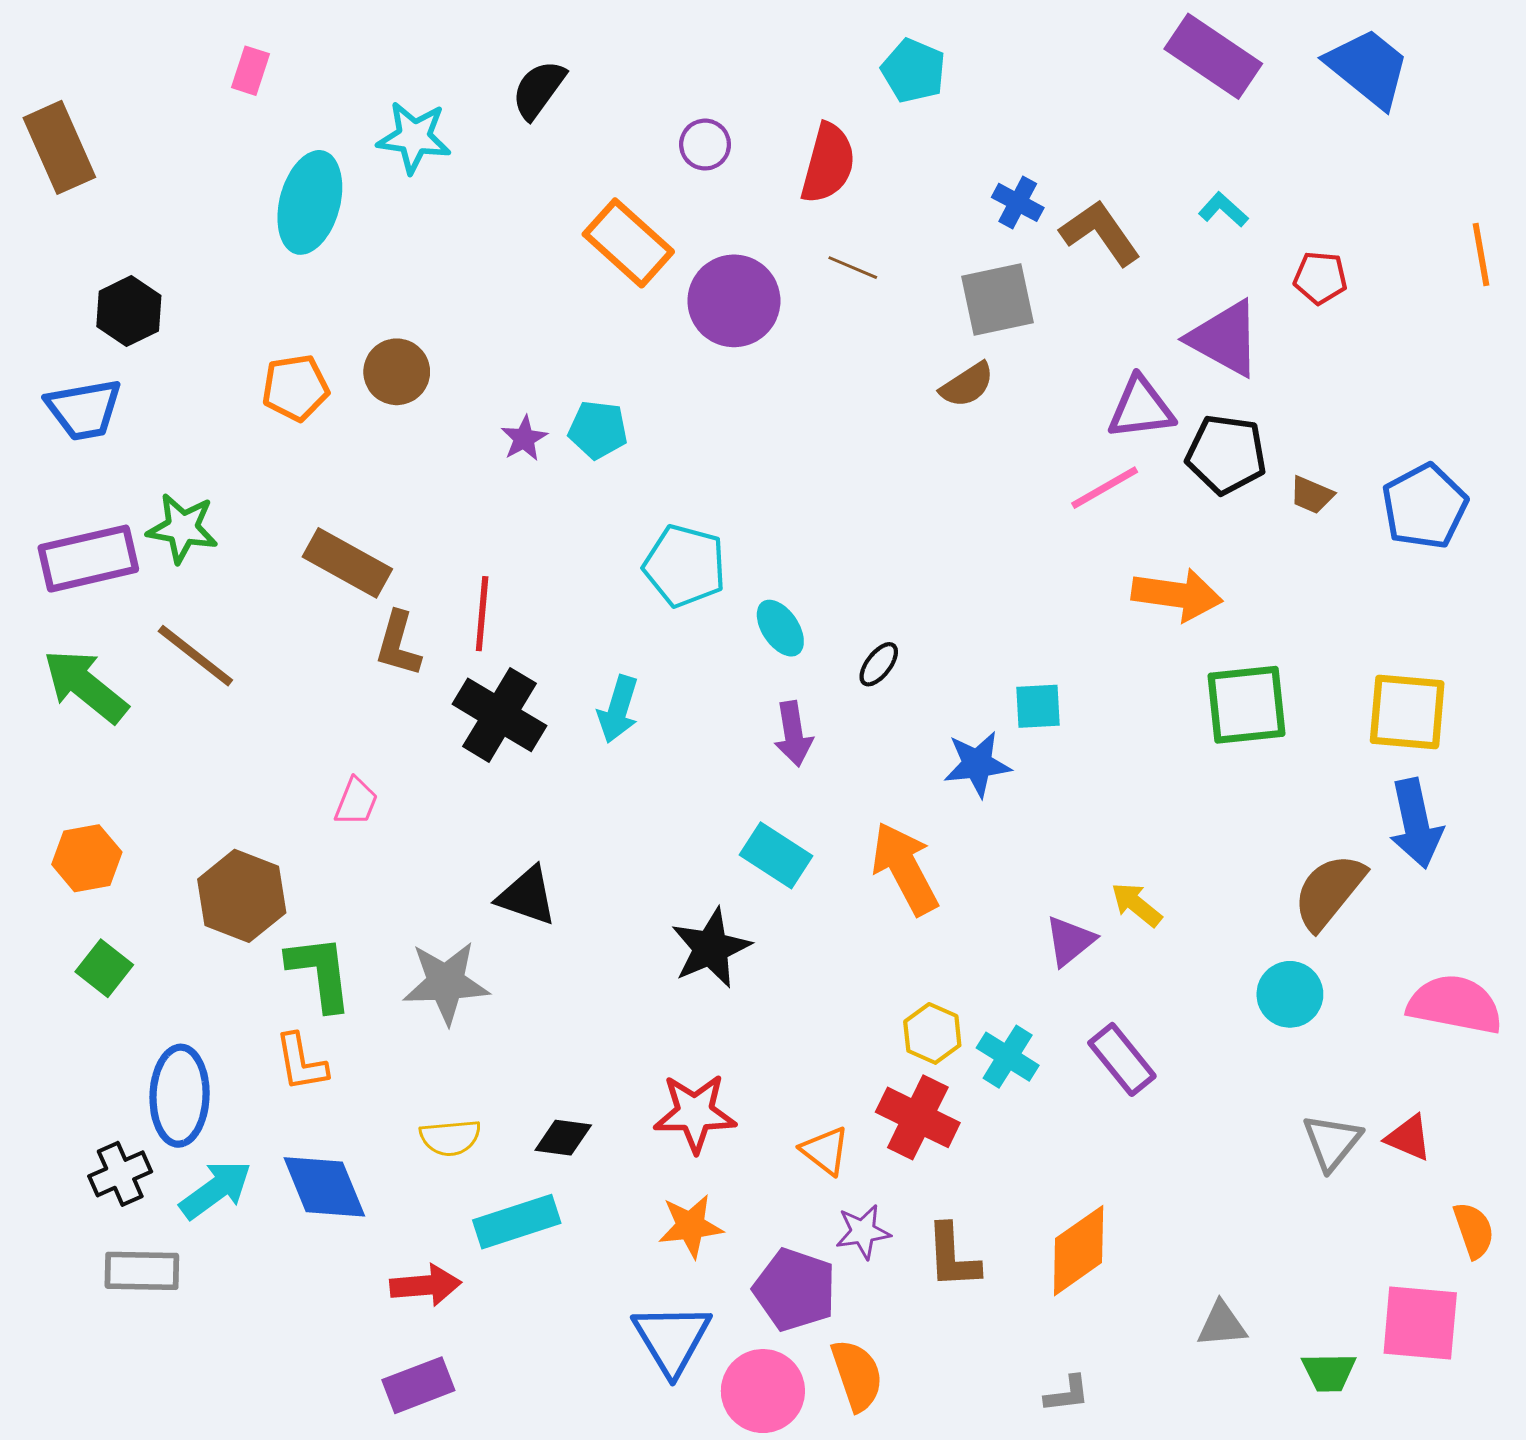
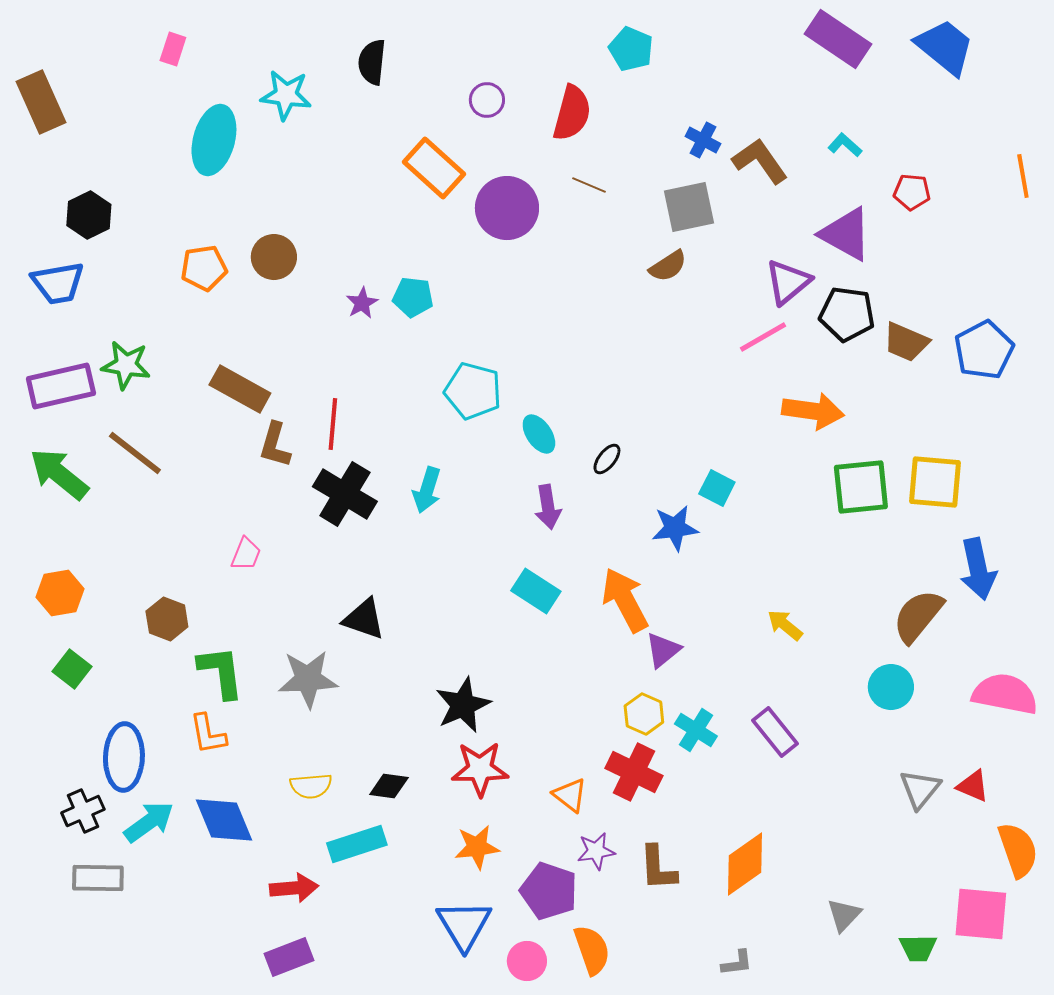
black semicircle: (539, 90) -> (372, 62), turned -30
purple triangle: (1141, 408) -> (788, 282), turned -33
brown trapezoid: (1312, 495) -> (906, 342), size x1.5
cyan square: (1038, 706) -> (717, 488), turned 30
yellow square: (1407, 712) -> (935, 482), moved
brown hexagon: (242, 896) -> (167, 619), size x0.7
purple triangle: (1070, 941) -> (663, 650), moved
black star: (711, 948) -> (463, 705), moved
orange semicircle: (1474, 1230) -> (1018, 850), size x1.4
gray triangle: (1222, 1324) -> (844, 915), turned -42
pink circle: (763, 1391) -> (527, 961), size x0.7

